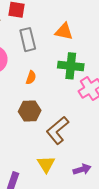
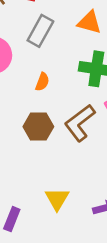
gray rectangle: (28, 40) -> (40, 31), turned 40
brown L-shape: (57, 130) -> (80, 123), moved

